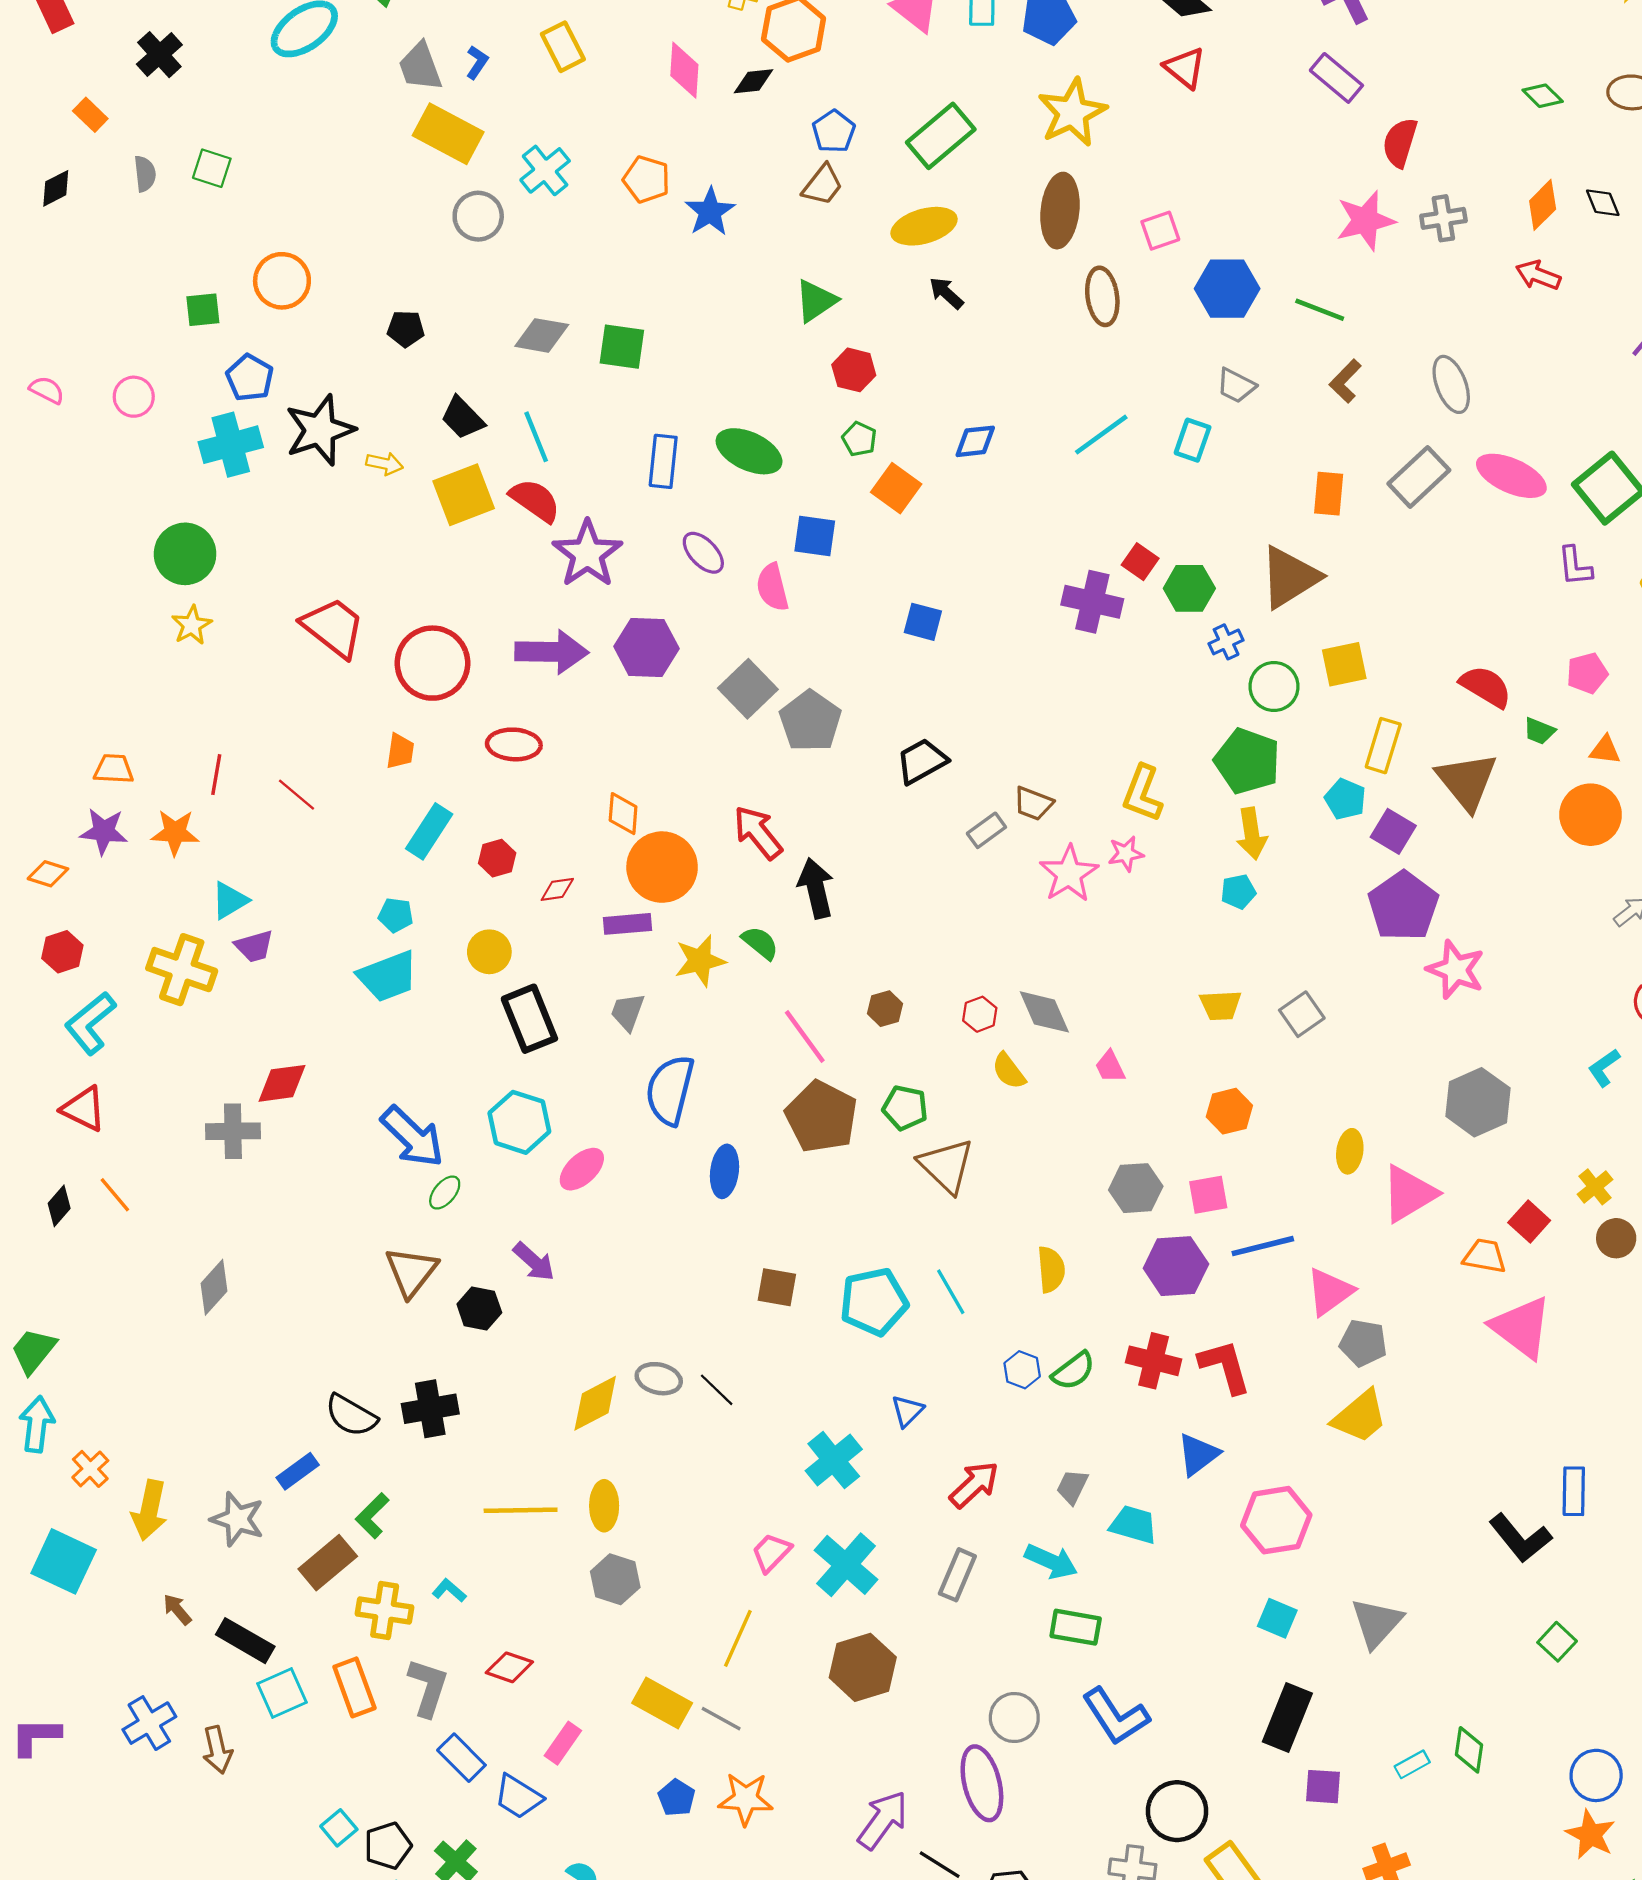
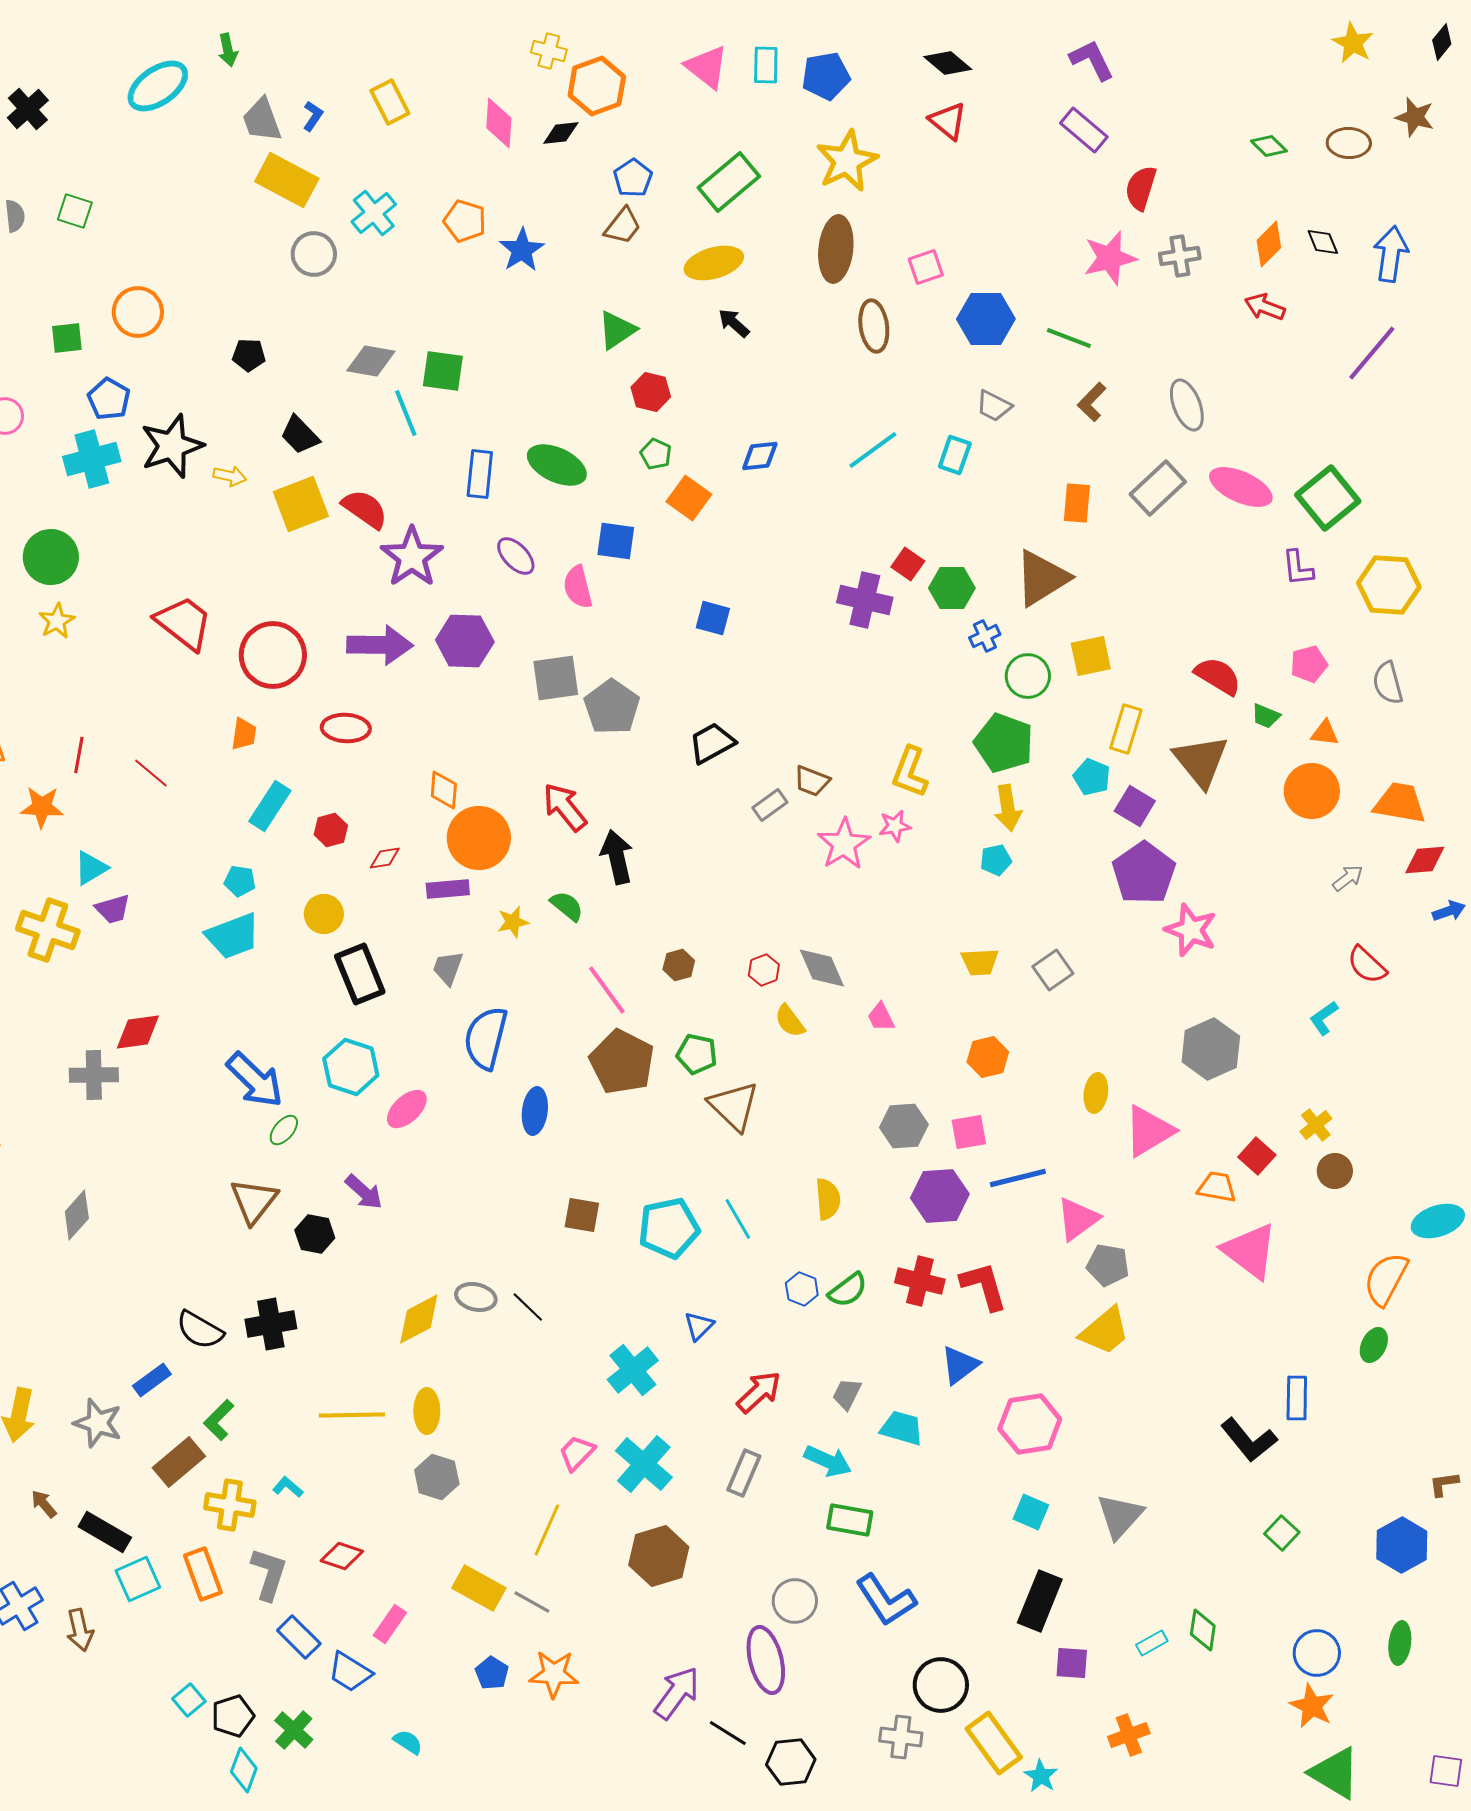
cyan line: (536, 437) -> (406, 413), moved
gray square: (748, 689) -> (556, 678), turned 36
yellow star: (700, 961) -> (513, 922), size x0.7

